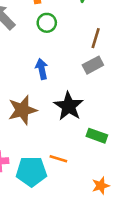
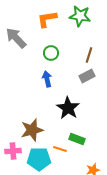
green circle: (47, 23) -> (51, 53), moved
brown star: (22, 110) -> (32, 130), moved
green rectangle: (97, 136) -> (77, 139), moved

